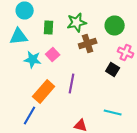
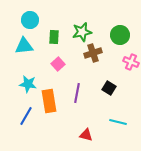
cyan star: (33, 60) -> (28, 84), moved
black square: (113, 70) -> (109, 88), moved
orange rectangle: (44, 92) -> (49, 101), turned -50
blue line: (30, 116) -> (26, 116), moved

